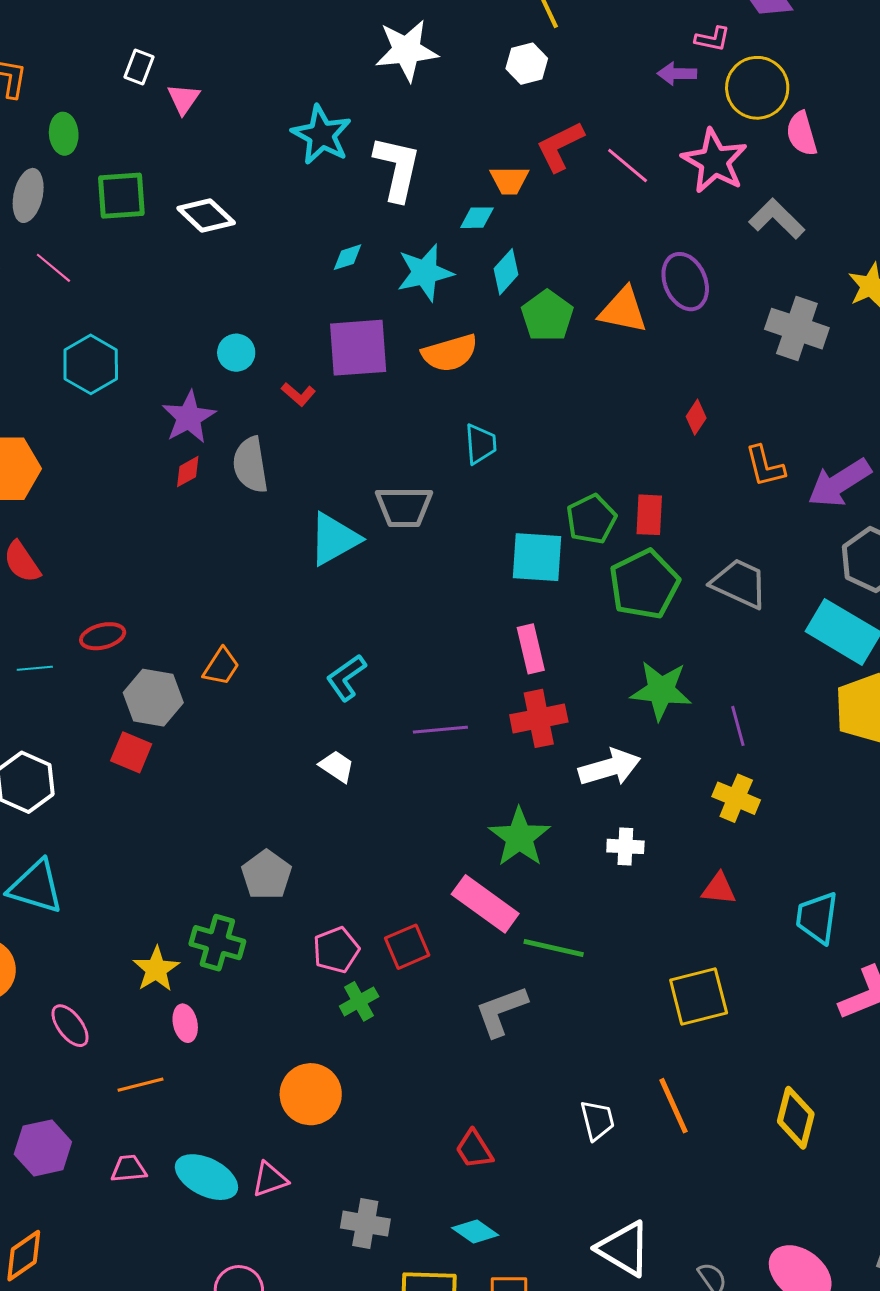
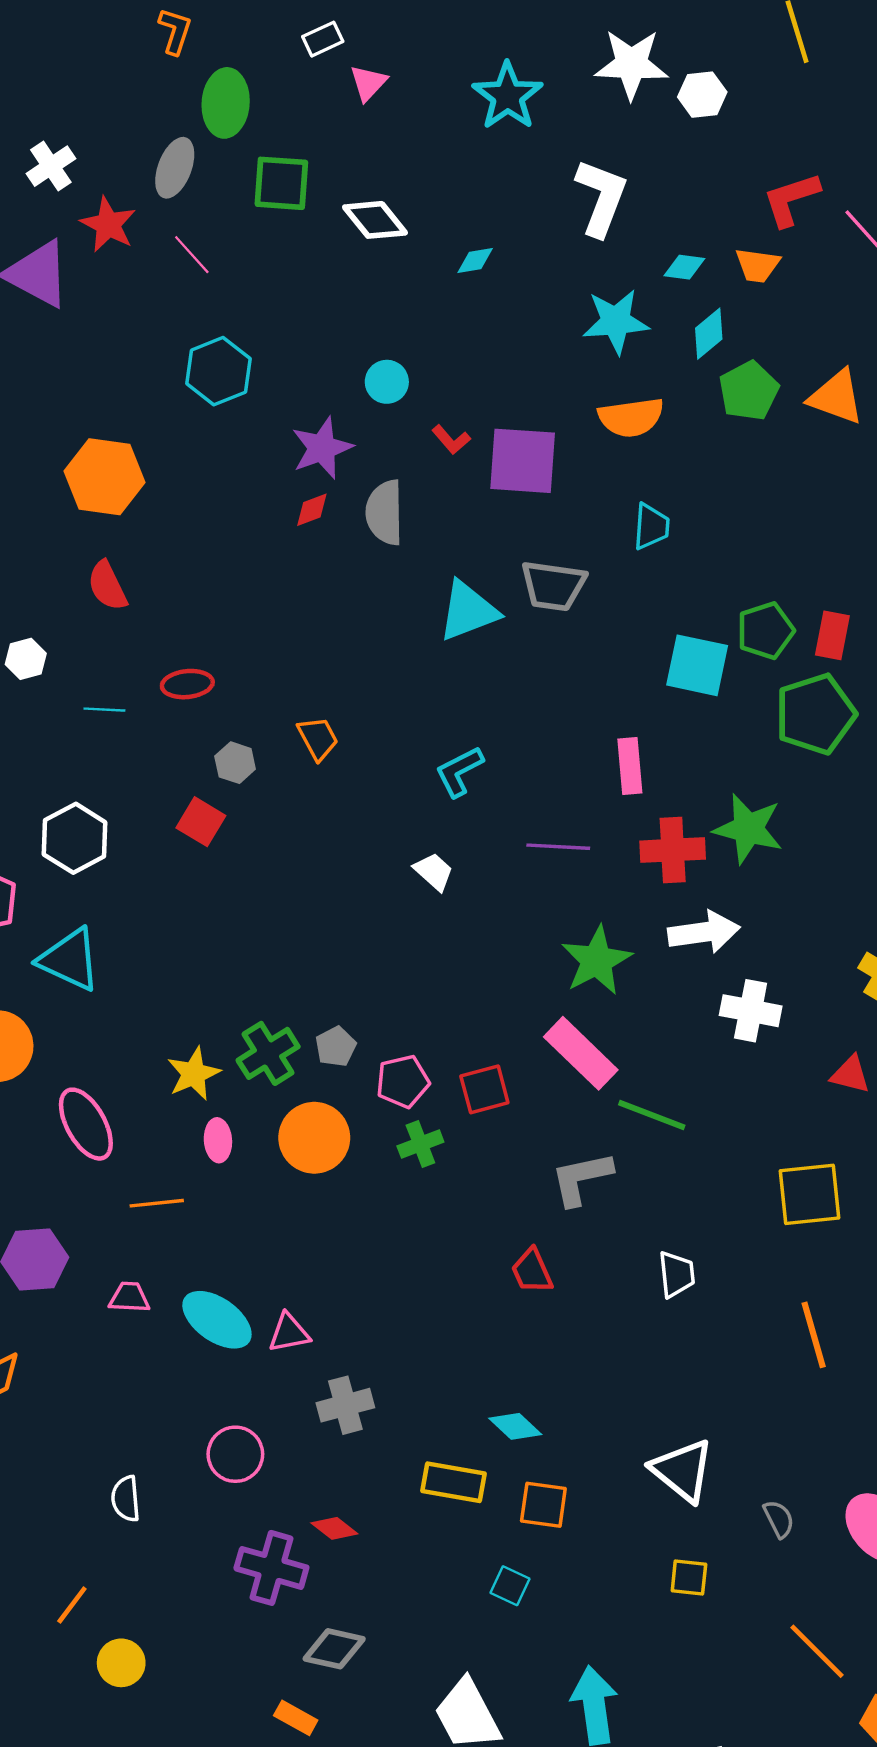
white hexagon: (527, 64) -> (702, 95), moved
white rectangle: (139, 67) -> (323, 39), turned 36
green ellipse: (64, 134) -> (226, 103), size x1.4
cyan star: (321, 135) -> (508, 96), moved
orange trapezoid: (509, 180) -> (758, 265), moved
cyan diamond: (348, 257) -> (475, 261), moved
purple square: (358, 348) -> (523, 461), moved
pink rectangle: (531, 649) -> (630, 766), moved
orange trapezoid: (221, 667) -> (318, 738), turned -69
green star: (661, 690) -> (748, 829), moved
gray hexagon: (153, 698) -> (235, 763), size x0.6
white arrow: (610, 767) -> (704, 932), moved
green star: (519, 837) -> (597, 961), moved
white cross: (625, 846) -> (751, 1011), size x1.4
gray pentagon: (267, 875) -> (336, 1047), moved, size x0.7
green cross: (217, 943) -> (268, 1053), turned 34
pink ellipse: (70, 1026) -> (86, 1124), size x1.4
orange circle: (311, 1094) -> (314, 1138), moved
orange line: (674, 1106) -> (814, 1335), moved
white trapezoid: (597, 1120) -> (677, 1274), moved
red trapezoid: (474, 1149) -> (532, 1271), moved
gray cross: (365, 1224) -> (345, 1405), moved, turned -33

